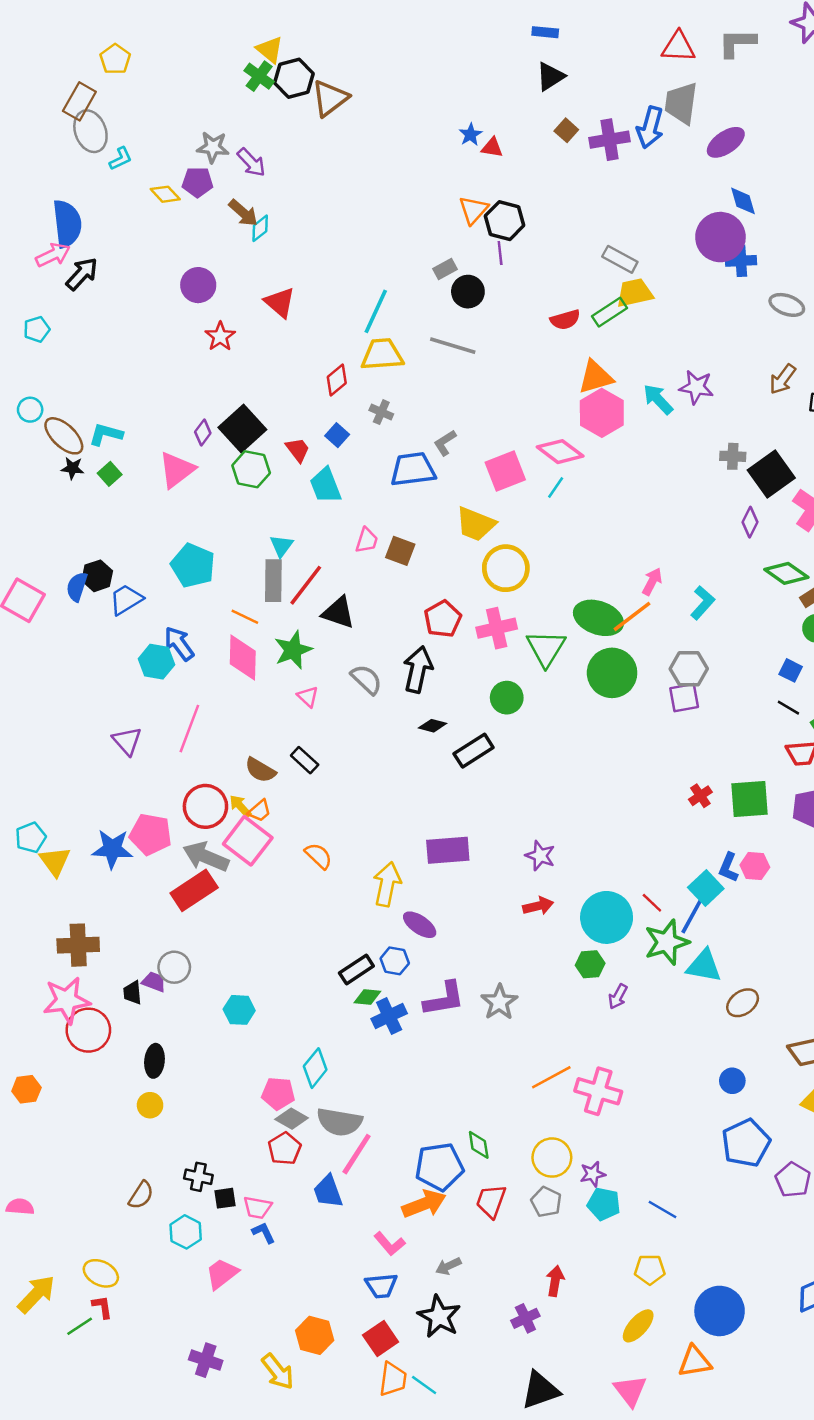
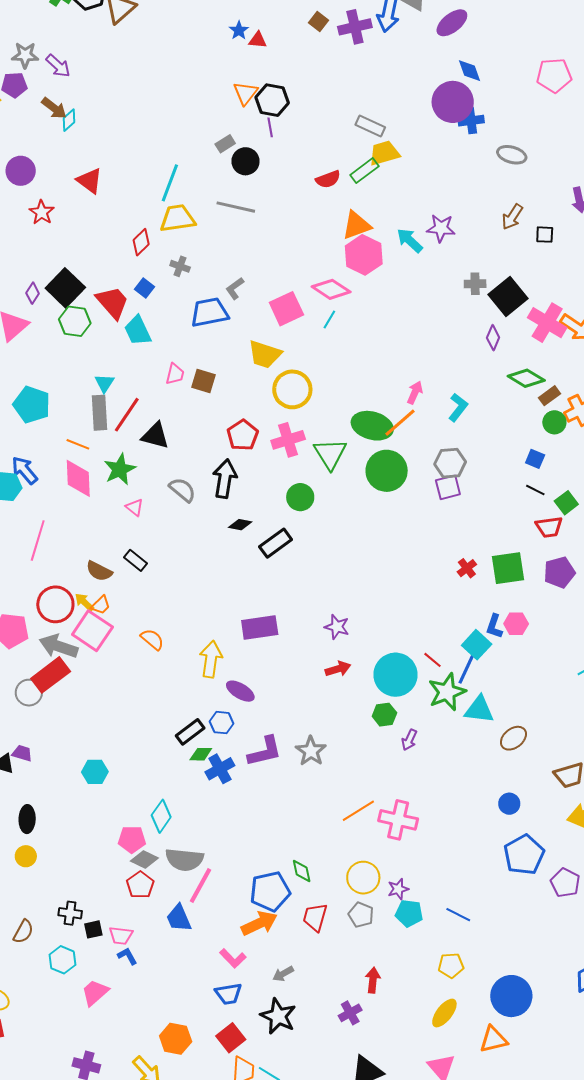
red trapezoid: (298, 450) -> (112, 302), size x1.6
gray circle: (174, 967) -> (29, 693), moved

